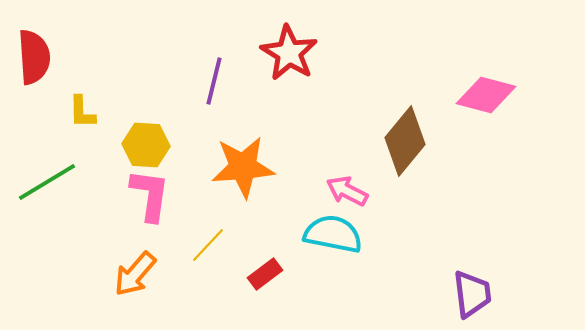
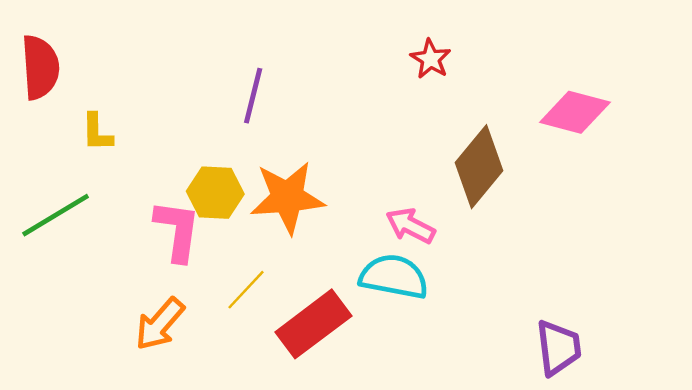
red star: (289, 53) -> (431, 59), moved, size x0.6
yellow hexagon: (146, 145) -> (215, 193), moved
red rectangle: (265, 274) -> (313, 324), size x1.8

